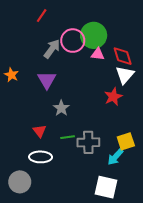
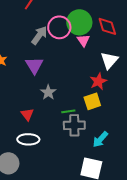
pink triangle: (98, 54) -> (83, 40), turned 48
red diamond: (123, 56) -> (107, 26), moved
green line: (68, 137) -> (68, 111), moved
yellow square: (126, 141) -> (92, 101), moved

